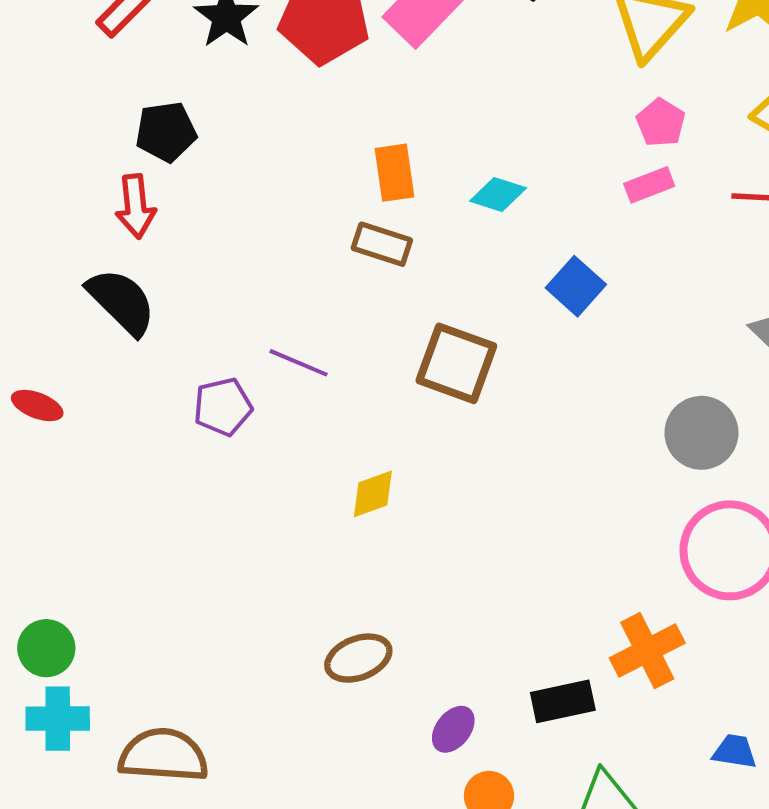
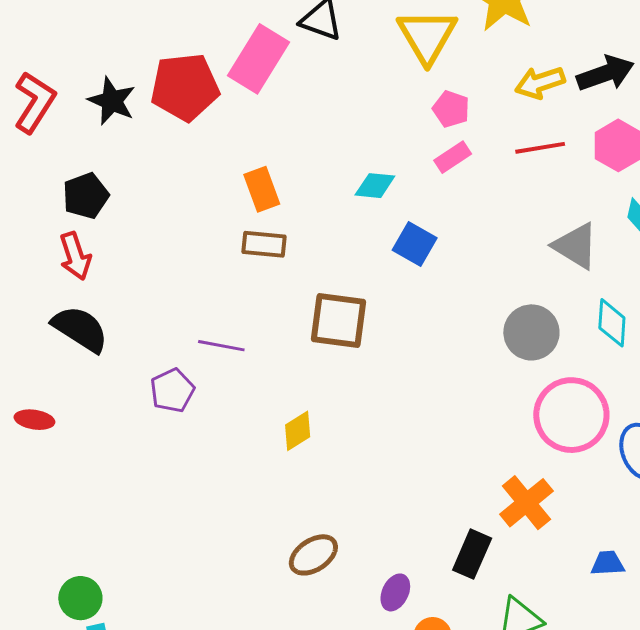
cyan diamond: (498, 194) -> (375, 186), moved
black rectangle: (563, 701) -> (472, 554), turned -42

